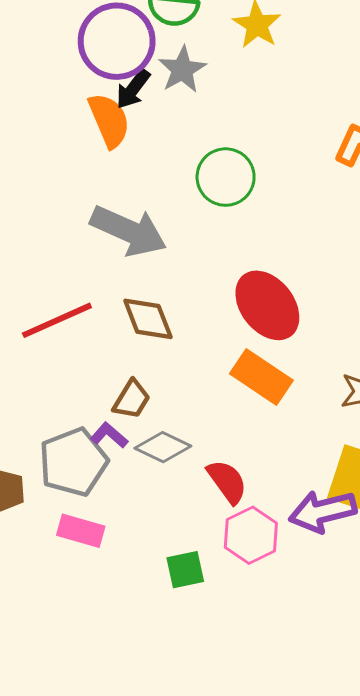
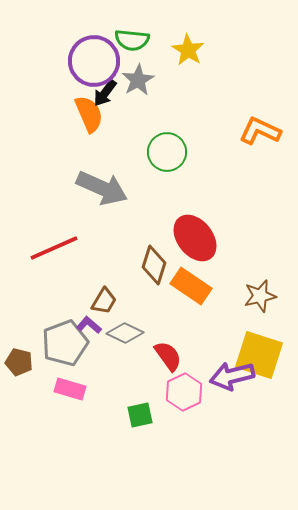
brown diamond: (148, 319) -> (154, 265), moved, turned 39

